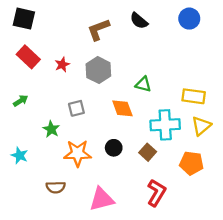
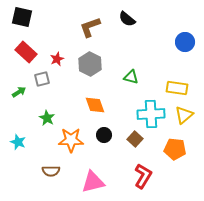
blue circle: (189, 19) -> (185, 42), moved
gray square: (76, 108) -> (42, 79), moved
orange diamond: (122, 108) -> (95, 105), moved

